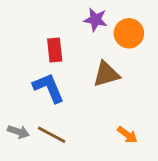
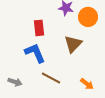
brown triangle: (106, 74) -> (73, 44), turned -30
brown line: (52, 135) -> (51, 78), moved

